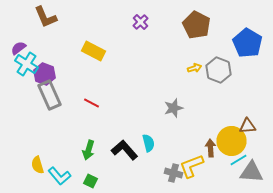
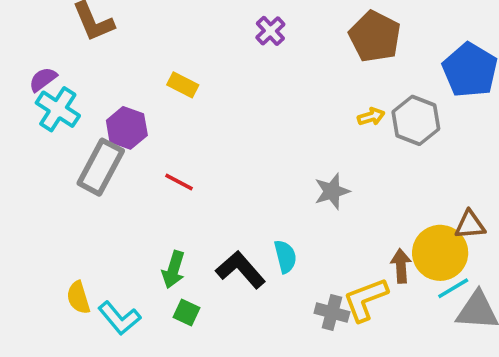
yellow rectangle: (94, 51) -> (183, 85), size x0.7
purple hexagon: (44, 74) -> (127, 128), moved
gray rectangle: (50, 95) -> (101, 167), turned 52
green square: (90, 181) -> (186, 312), moved

